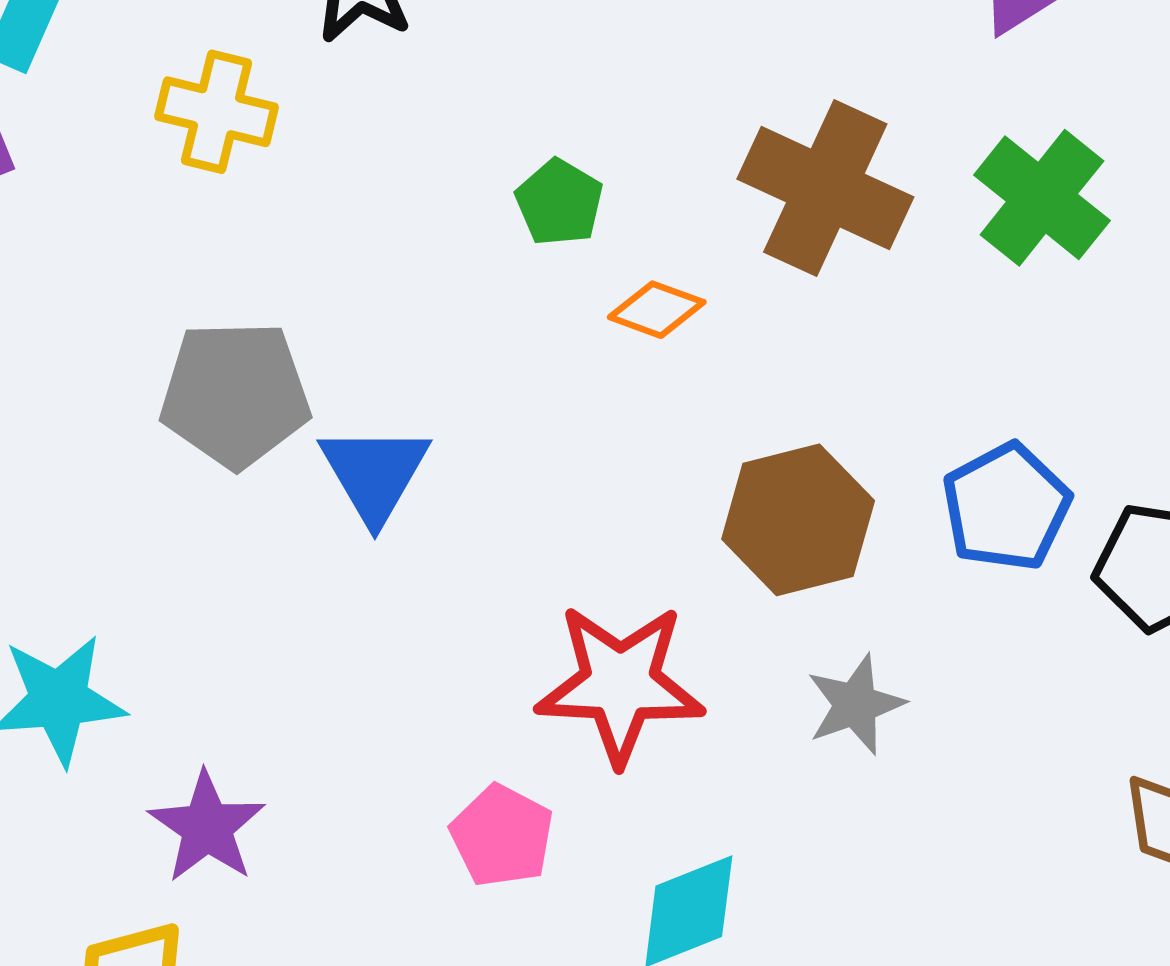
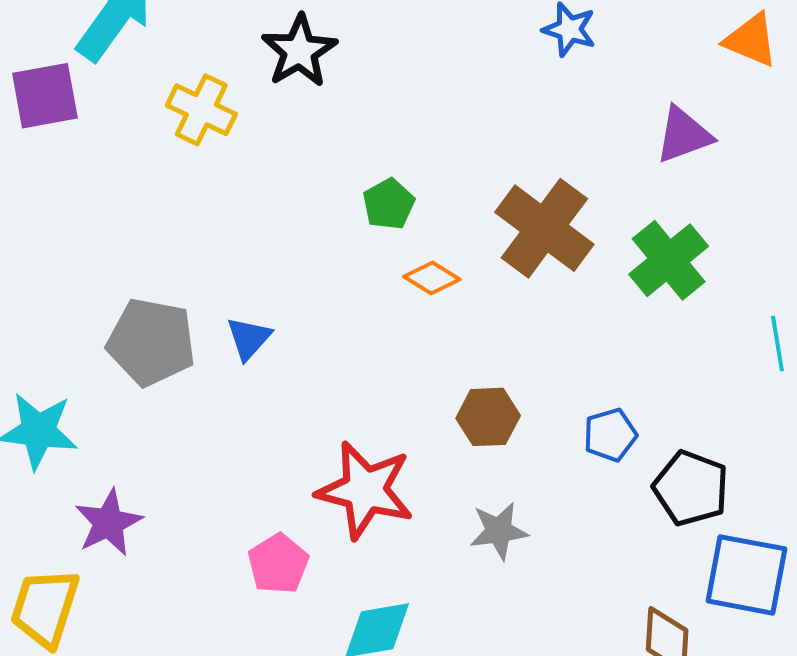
gray pentagon: (235, 394) -> (151, 342), moved
blue triangle: (375, 473) -> (249, 338), size x0.7
blue pentagon: (1006, 507) -> (610, 435), size x0.7
brown hexagon: (798, 520) -> (488, 417), size x0.7

